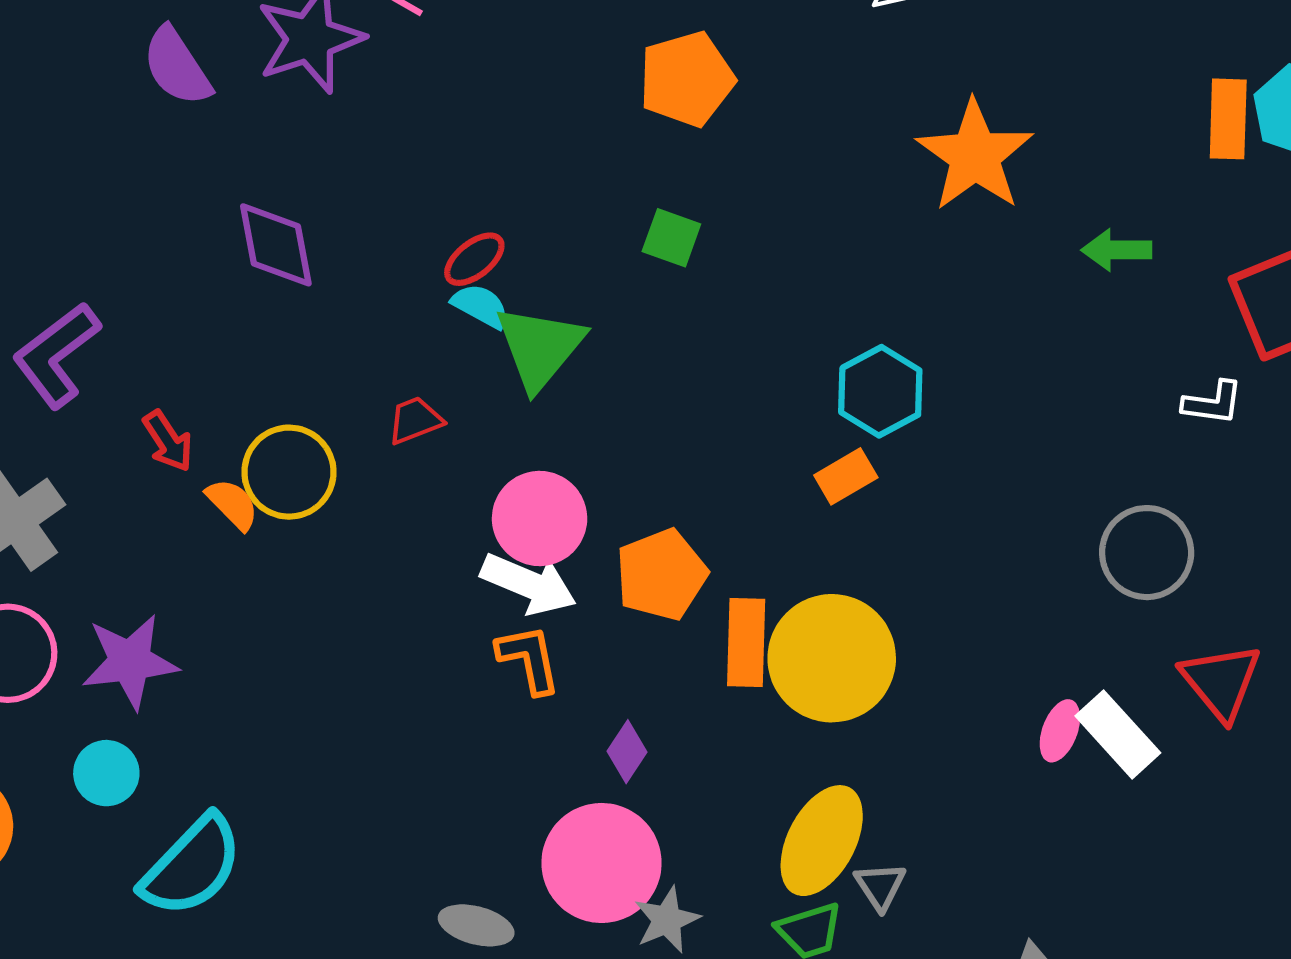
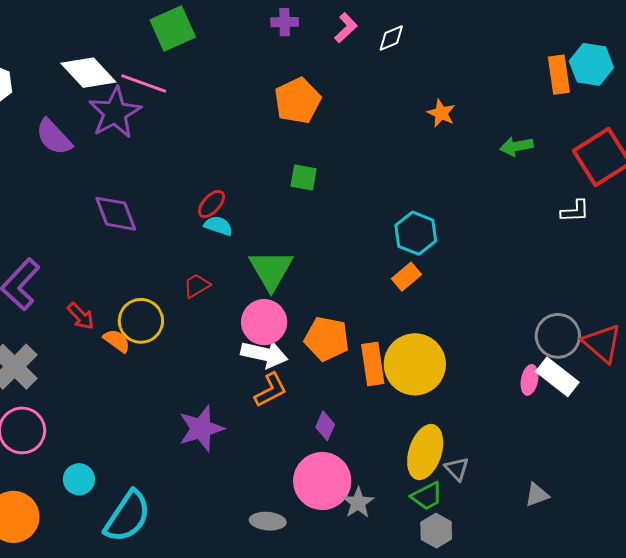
orange star: (975, 156) -> (441, 113), size x0.5
green triangle: (540, 347) -> (271, 270), moved
gray circle: (1147, 553) -> (558, 336), moved
orange pentagon: (661, 575) -> (327, 339), turned -30
orange L-shape: (529, 659) -> (271, 390), turned 84
purple star: (130, 661) -> (201, 429), moved

